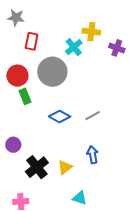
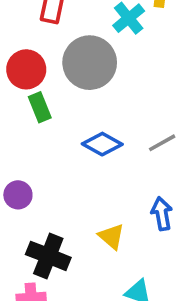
black cross: (37, 167) -> (48, 256), moved, turned -30
yellow triangle: (65, 167) -> (111, 236), turned -42

